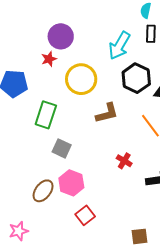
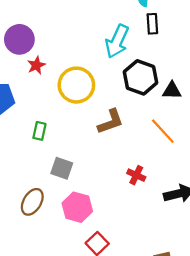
purple circle: (61, 36) -> (19, 39), moved
green rectangle: (46, 115) -> (39, 131), size x0.6
brown ellipse: (43, 191) -> (32, 202), moved

